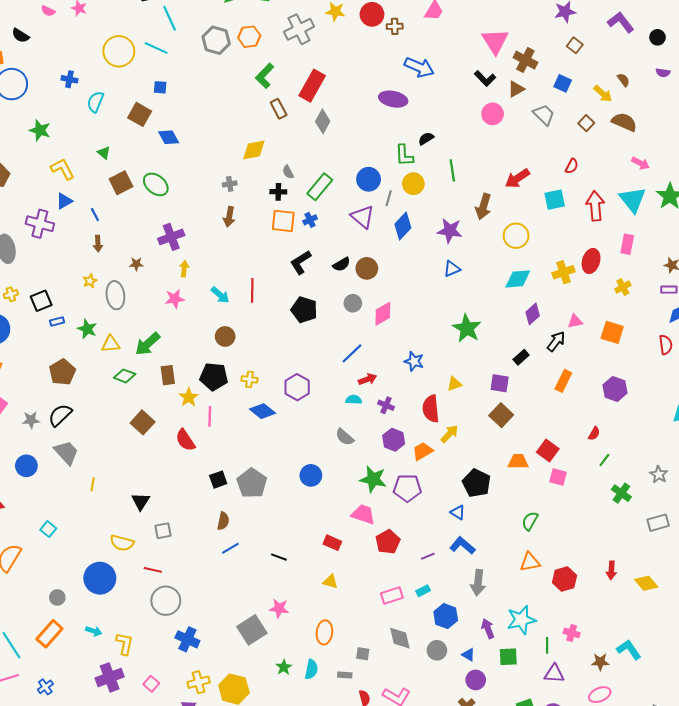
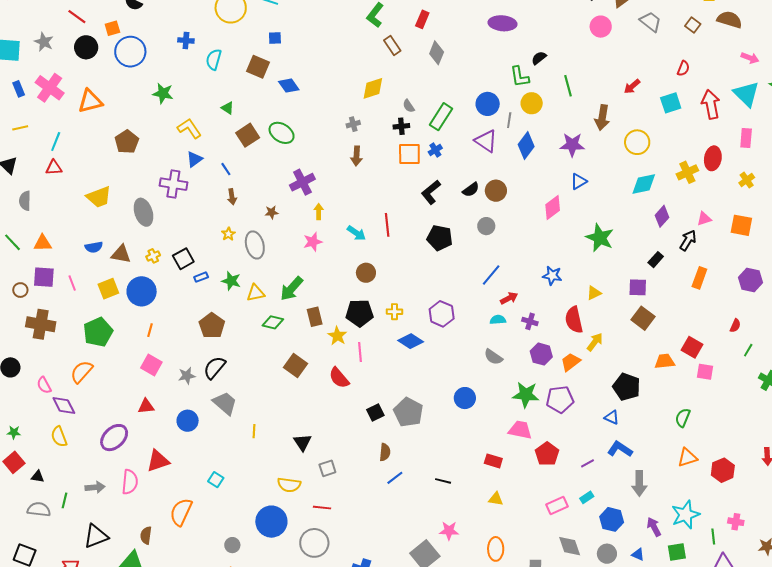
red rectangle: (312, 86) -> (422, 19), size x0.6
red arrow: (517, 178) -> (632, 86), size x0.7
pink diamond: (383, 314) -> (553, 208), moved
gray circle: (166, 601) -> (314, 543), moved

